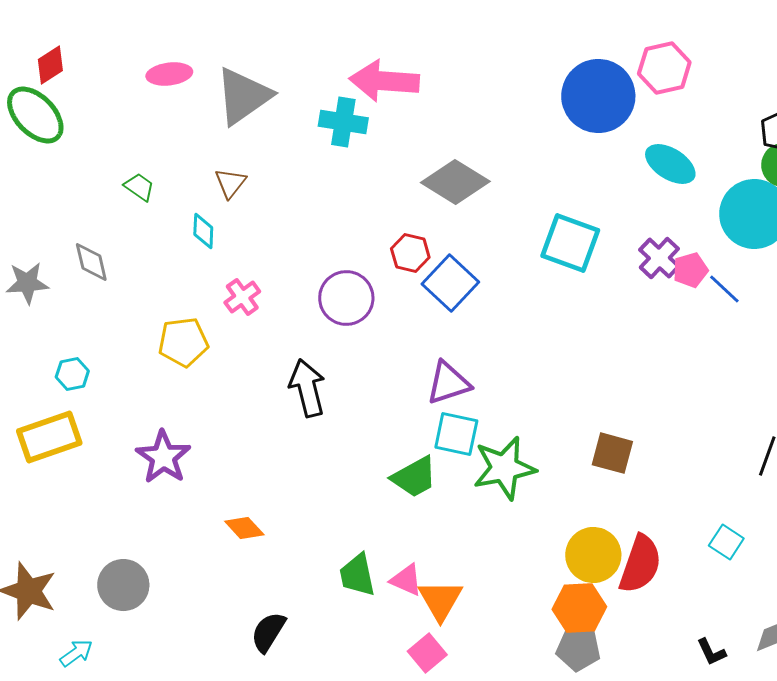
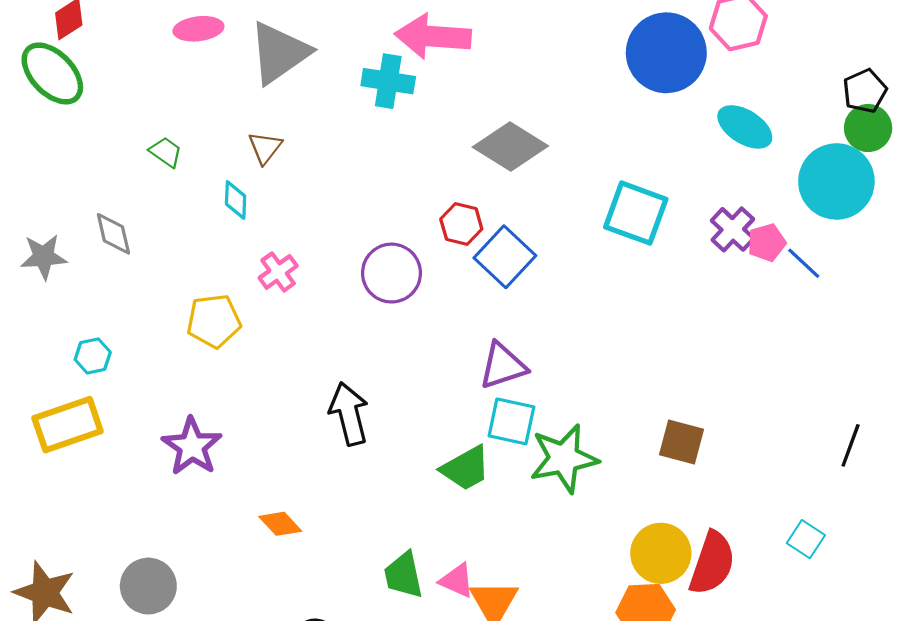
black arrow: (307, 388) -> (349, 414), moved

